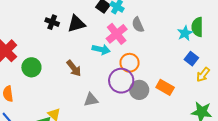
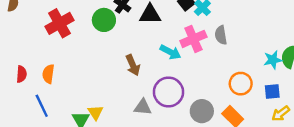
blue square: (191, 59) -> (272, 91), turned 32
orange circle: (130, 63) -> (241, 84), moved
green circle: (31, 67) -> (104, 20), moved
purple circle: (121, 81) -> (168, 92), moved

